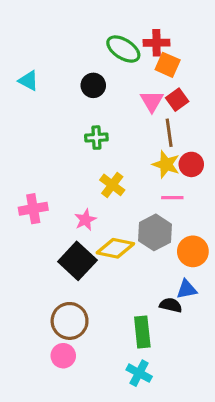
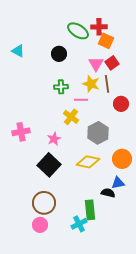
yellow star: (166, 164) -> (91, 84), moved
pink line: (172, 198) -> (81, 100), moved
gray hexagon: (155, 232) -> (98, 133), moved
yellow diamond: (115, 248) -> (88, 162), moved
cyan cross: (139, 373) -> (79, 224), moved, turned 35

